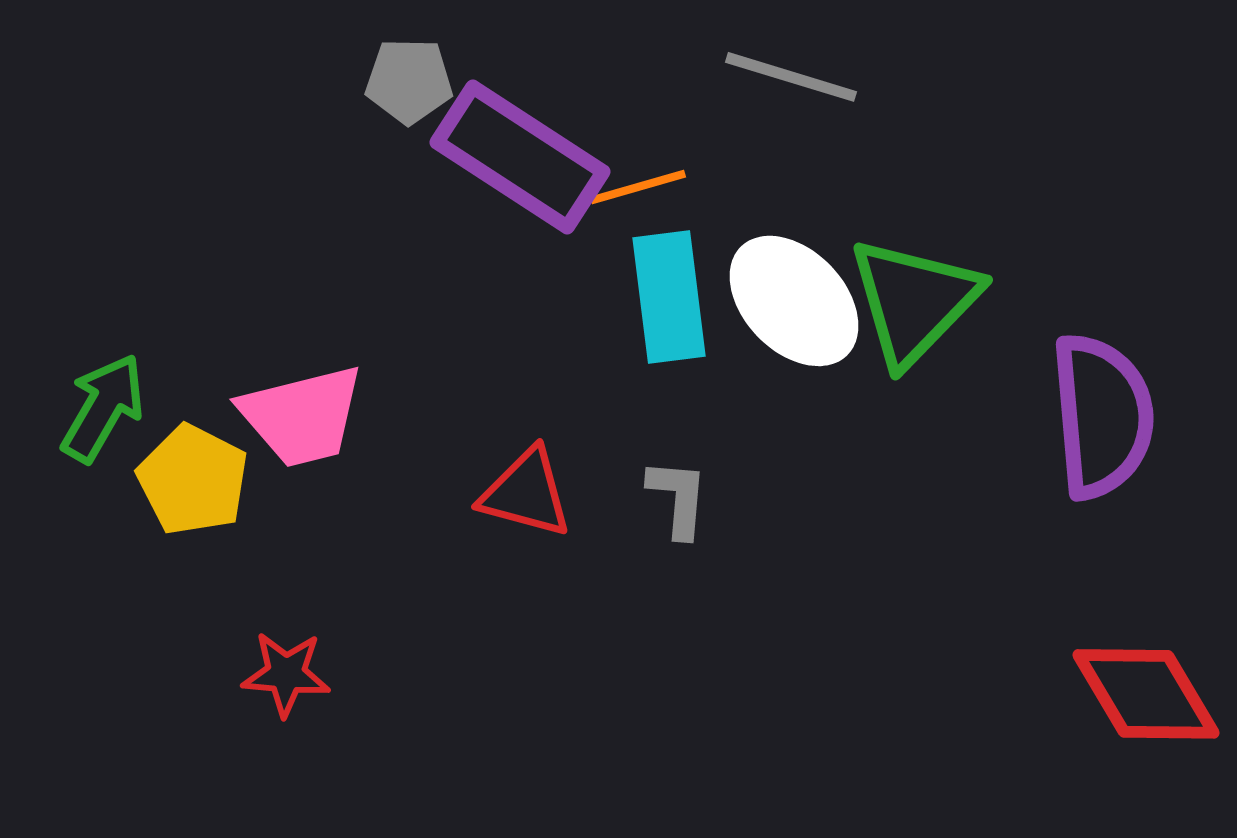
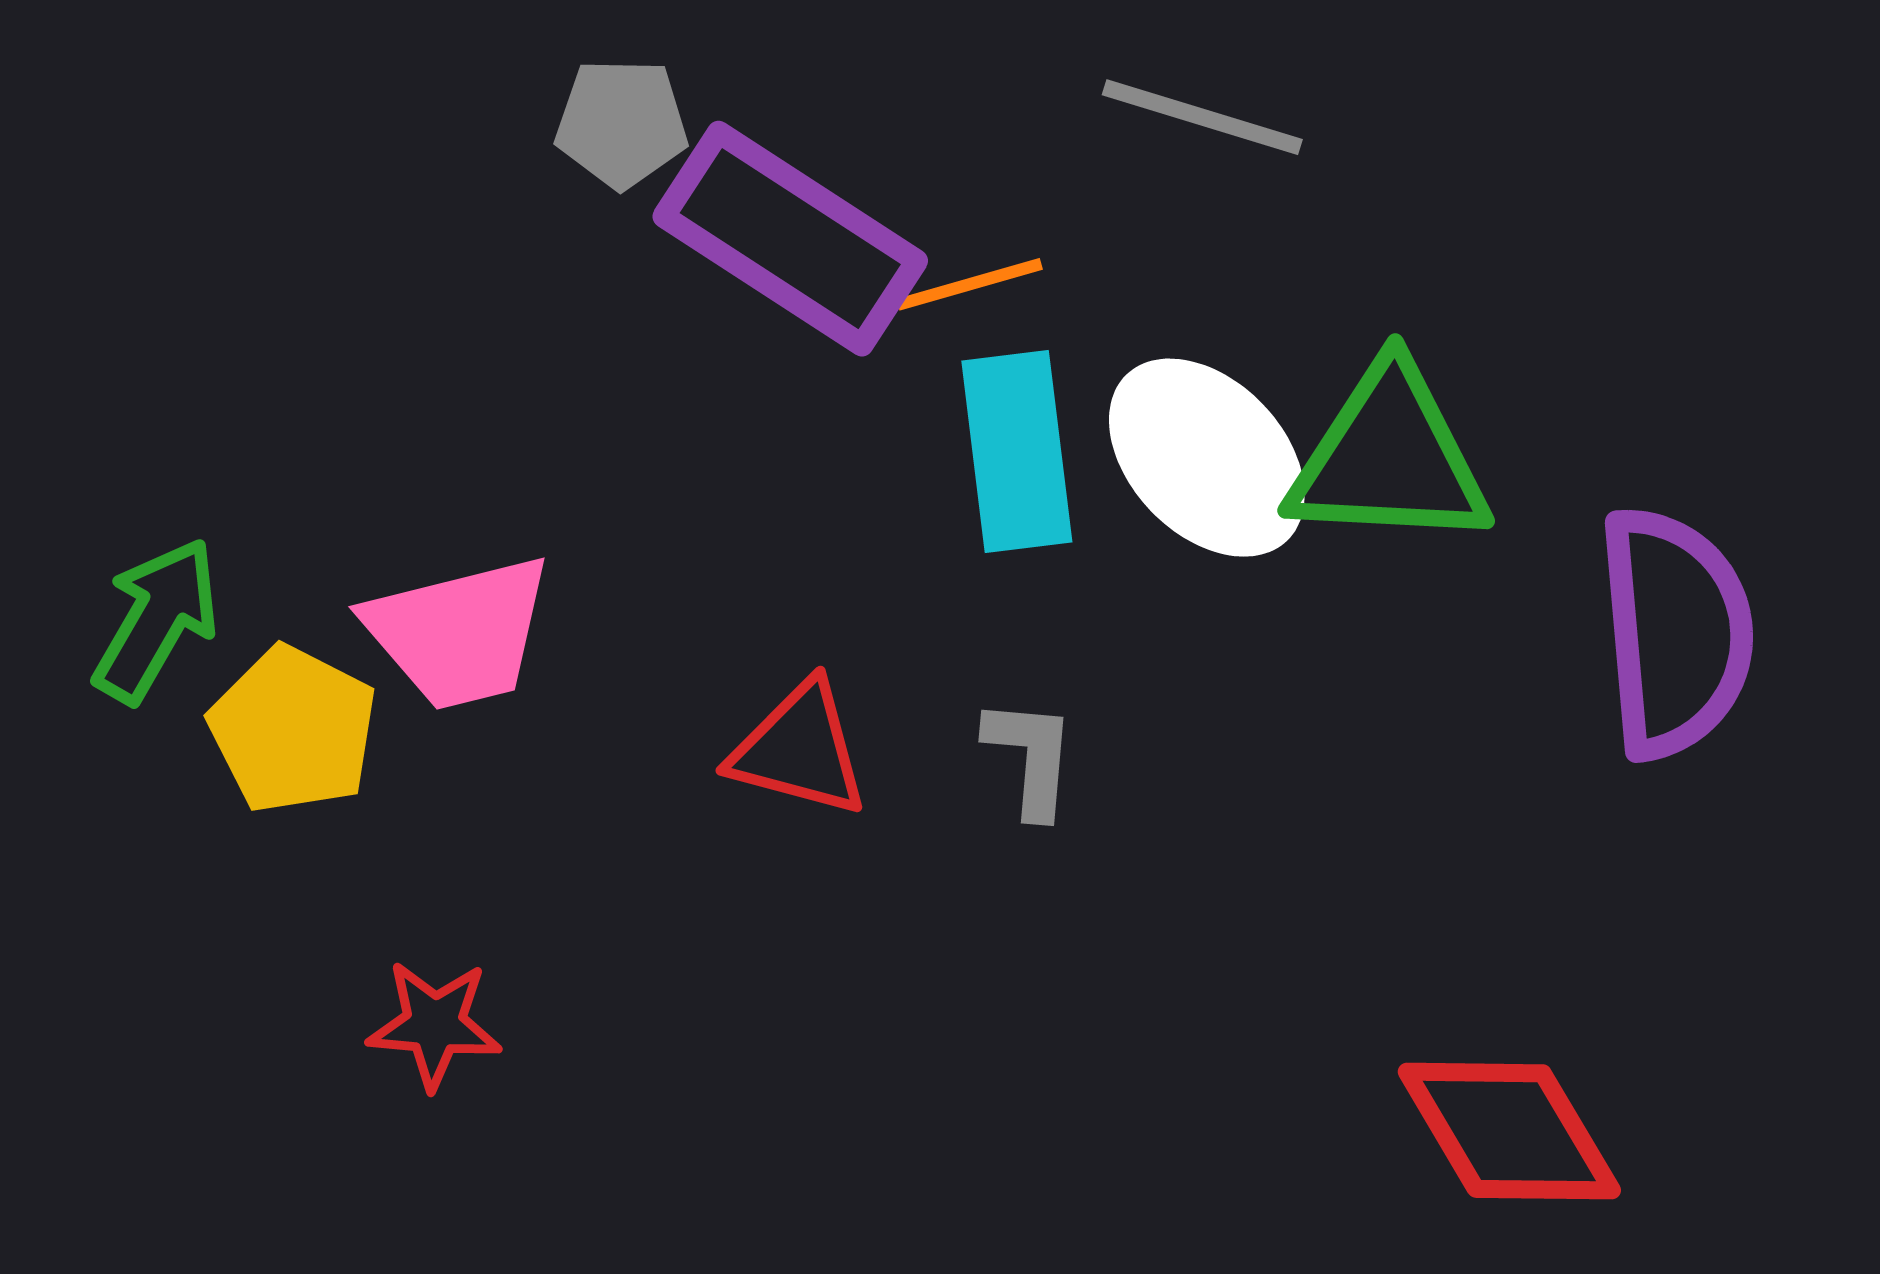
green triangle: (914, 301) -> (1389, 458), turned 49
red diamond: (1146, 694) -> (1509, 1131), moved

